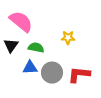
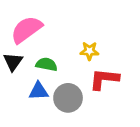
pink semicircle: (21, 22) -> (26, 29), turned -75
red L-shape: (79, 75) -> (104, 79), moved

